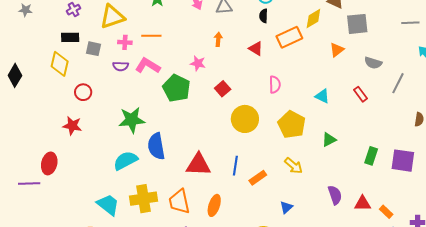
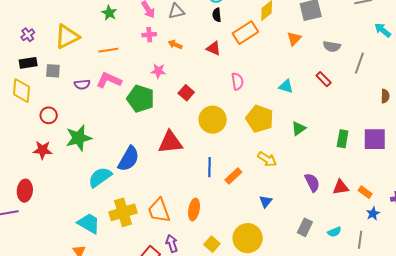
orange arrow: (218, 39) -> (175, 45), turned -64
pink cross: (125, 42) -> (149, 35), moved
green star: (132, 120) -> (79, 138), moved
blue semicircle: (156, 146) -> (129, 159), turned -132
red triangle: (198, 165) -> (170, 142), moved

